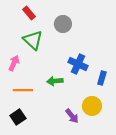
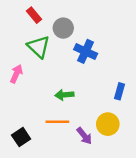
gray circle: (63, 24) -> (63, 28), moved
blue cross: (78, 64) -> (86, 51), moved
orange line: (23, 90) -> (57, 122), moved

